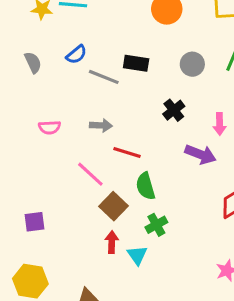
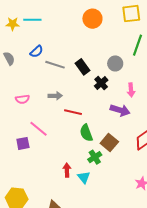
black rectangle: (136, 63) -> (82, 67), moved, turned 49
gray circle: (192, 64) -> (115, 63), moved
pink line: (90, 174) -> (39, 129), moved
brown square: (113, 206) -> (109, 143), moved
purple square: (34, 222) -> (23, 143), moved

